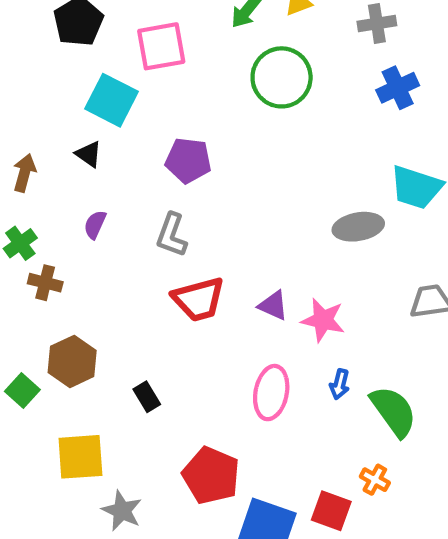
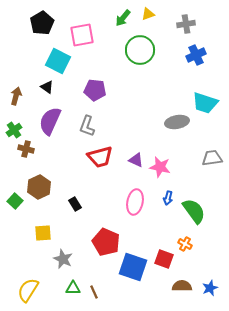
purple semicircle: (95, 225) -> (50, 121), size x2.0
yellow square: (80, 457) -> (43, 233), size x0.7

